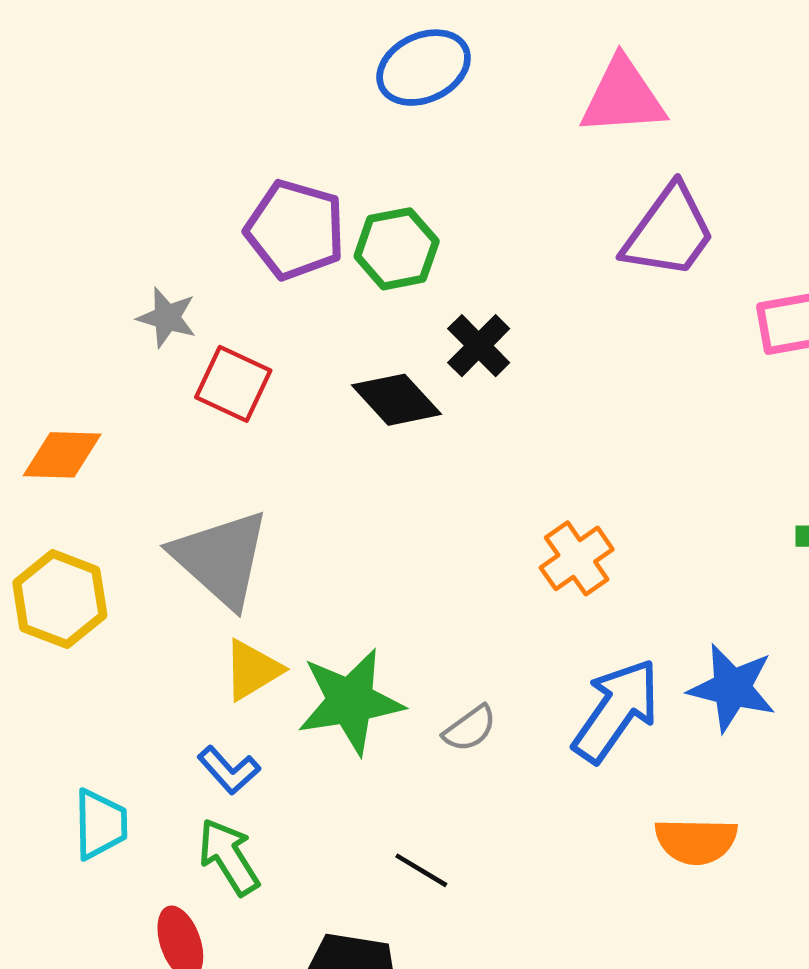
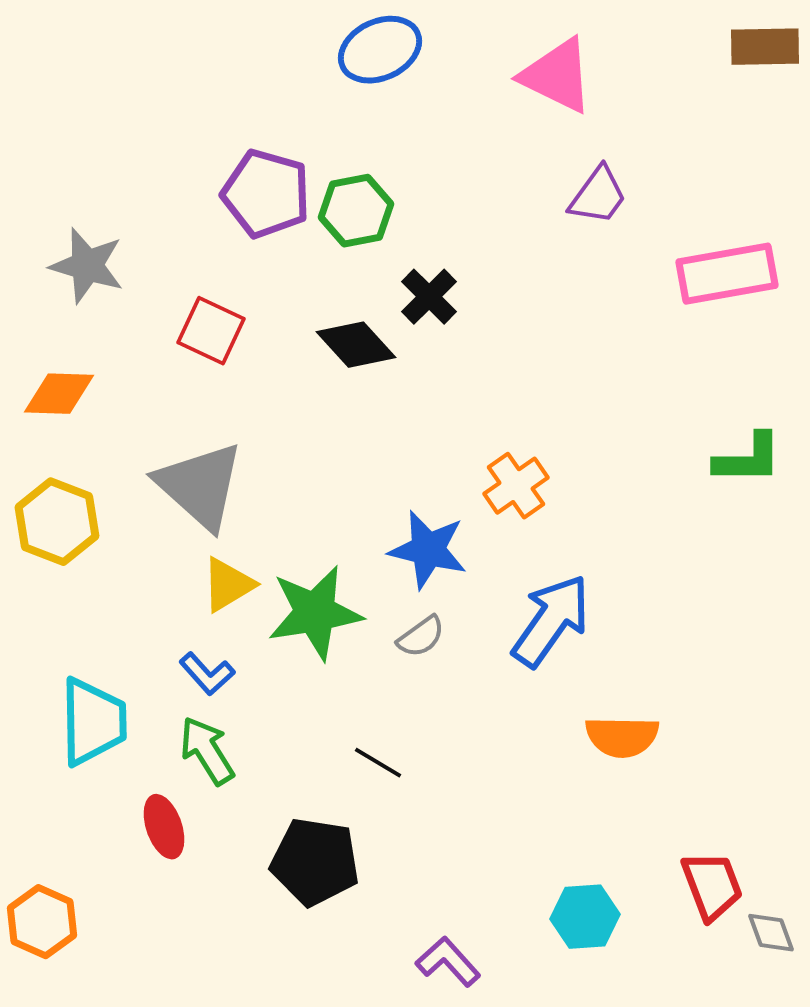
pink triangle: (623, 97) -> (557, 76), turned 30
purple trapezoid: (669, 232) -> (598, 196), size x0.7
gray star: (167, 318) -> (87, 266), moved, size x1.4
blue star: (732, 688) -> (428, 550), moved
cyan trapezoid: (100, 824) -> (93, 722), size x1.4

